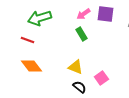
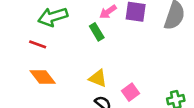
green rectangle: (81, 34) -> (97, 32), moved

